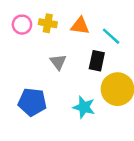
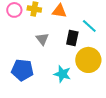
cyan line: (111, 36) -> (89, 26), moved

